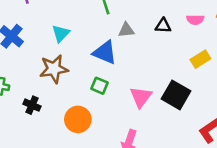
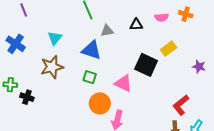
black square: (176, 95) -> (146, 65), moved
pink triangle: (141, 97) -> (123, 83), turned -36
black cross: (32, 105) -> (27, 97), moved
orange circle: (78, 119) -> (100, 103), moved

